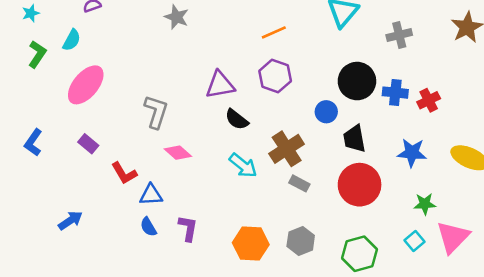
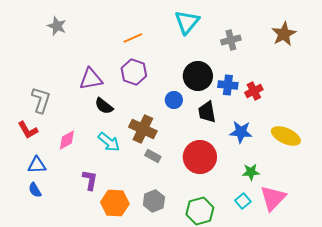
black trapezoid: (354, 139) -> (207, 112), moved
brown cross: (287, 149) -> (143, 129), turned -32
pink diamond: (178, 153) -> (67, 140), moved, turned -70
red L-shape: (124, 173) -> (28, 130), moved
purple L-shape: (188, 228) -> (90, 180), moved

